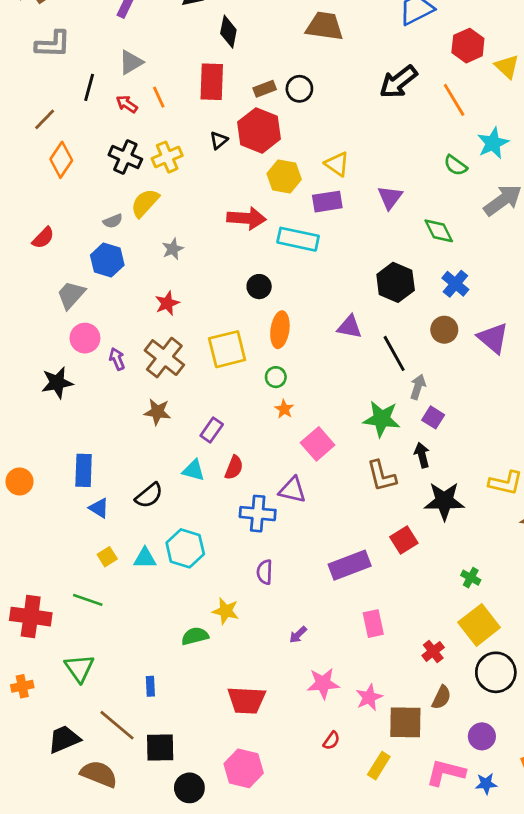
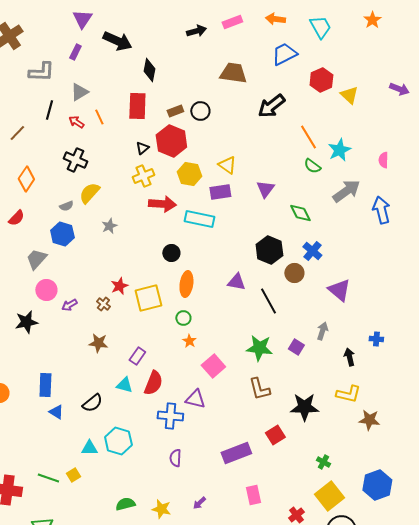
brown trapezoid: (325, 26) -> (233, 73), moved
gray L-shape: (53, 44) -> (41, 72), moved
orange line: (454, 100) -> (308, 137), moved
yellow cross: (167, 157) -> (143, 176), moved
orange diamond: (61, 160) -> (26, 179), moved
red star: (167, 303) -> (119, 286), moved
brown circle: (444, 330) -> (294, 273), moved
brown cross: (164, 358) -> (103, 304), size x0.5
purple arrow: (117, 359) -> (69, 305), turned -98
gray arrow: (418, 387) -> (322, 331), moved
black arrow: (422, 455) -> (349, 357), moved
red semicircle: (234, 468) -> (153, 383), size x1.4
yellow square: (107, 557) -> (73, 475), moved
yellow star: (226, 611) -> (161, 509), moved

